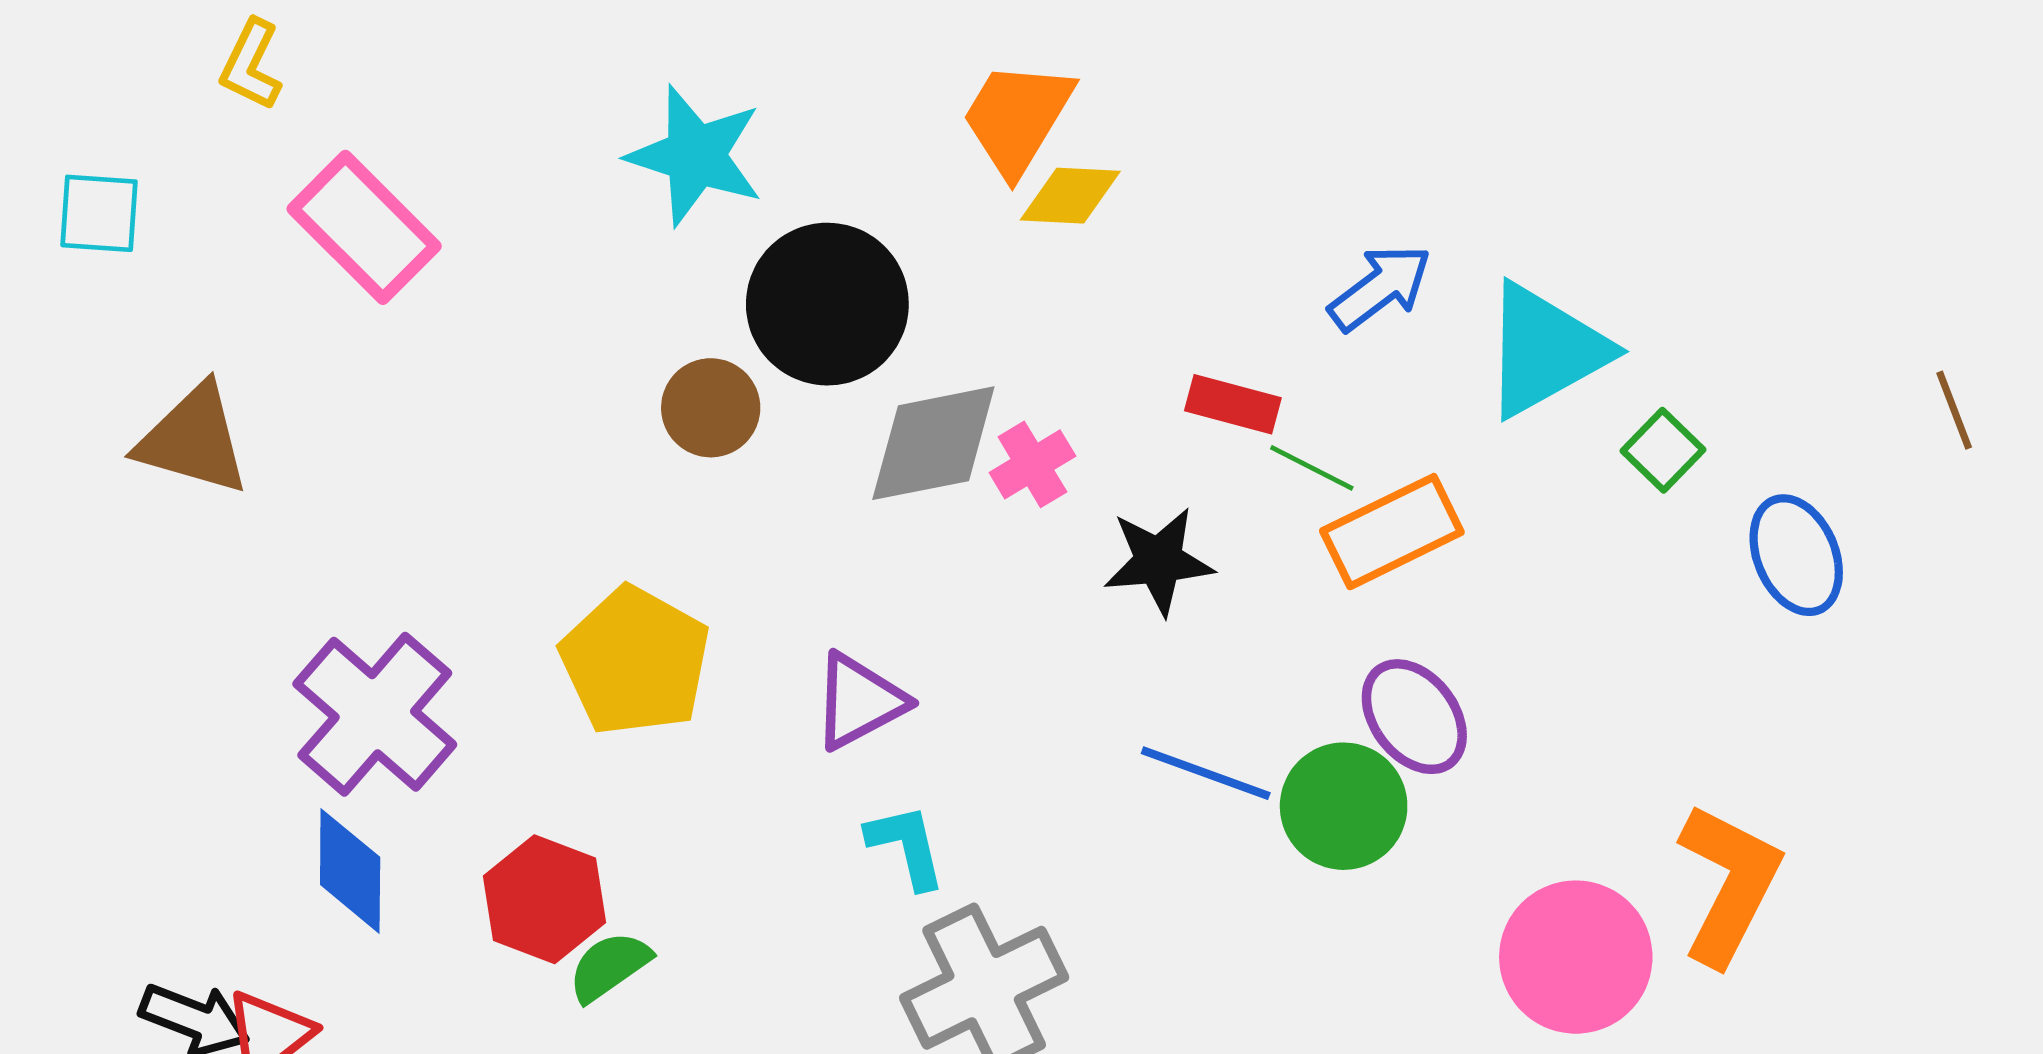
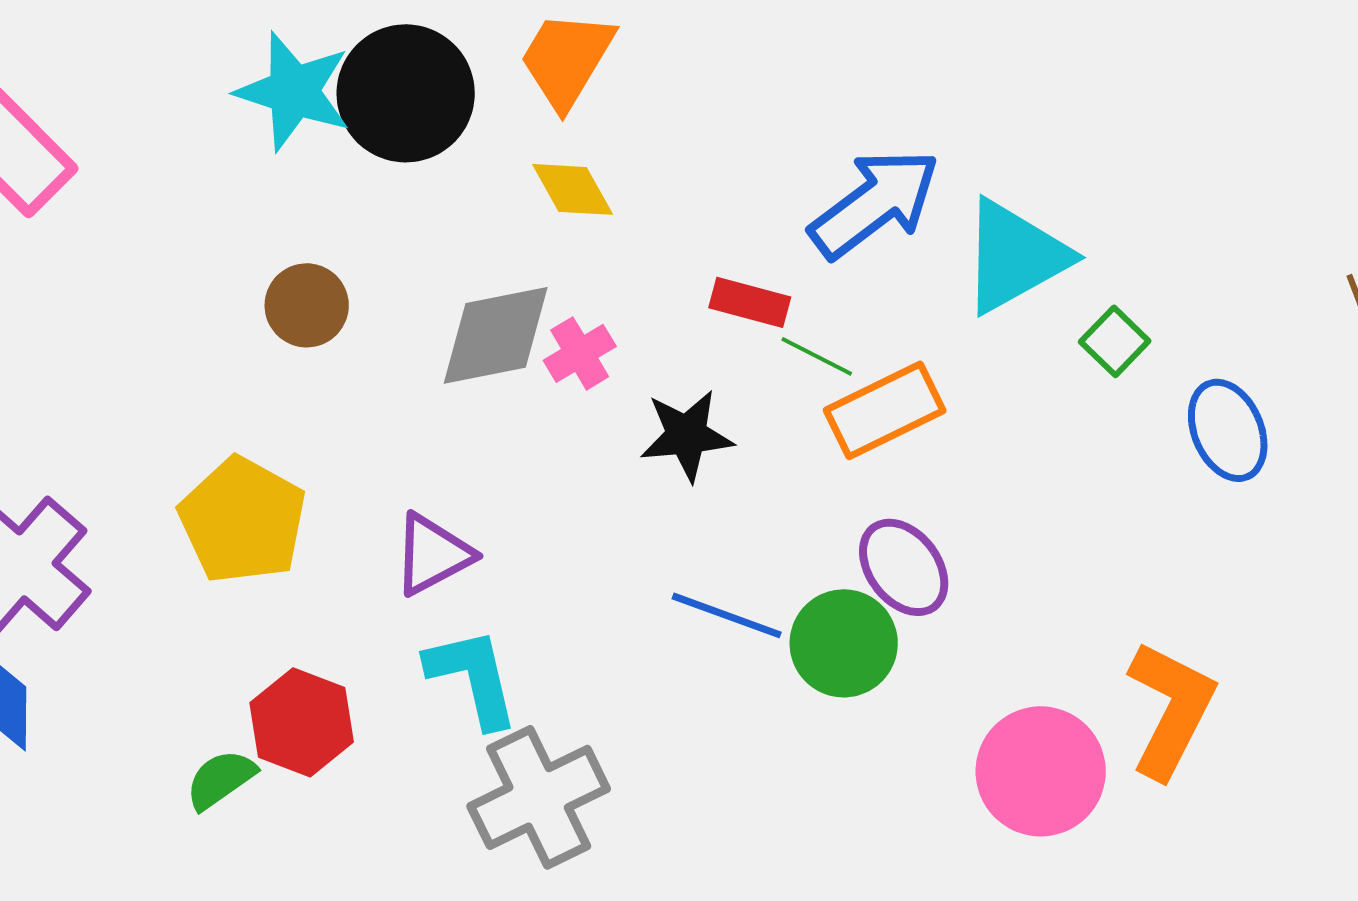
yellow diamond: (1070, 196) -> (573, 189), moved, turned 58
blue arrow: (1380, 288) -> (875, 203), size x1.5
black circle: (827, 304) -> (406, 93), moved
cyan L-shape: (906, 846) -> (473, 677), size x1.4
red hexagon: (545, 899) -> (302, 722), moved

